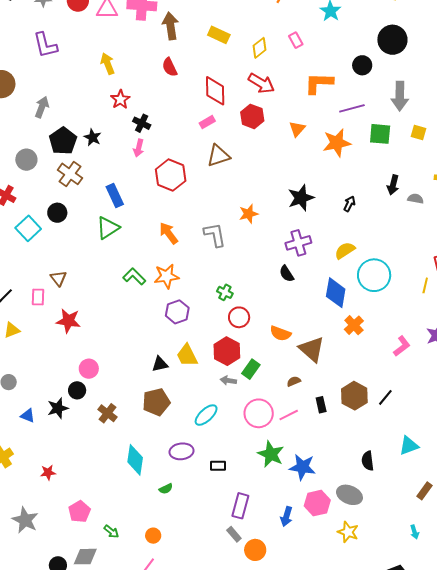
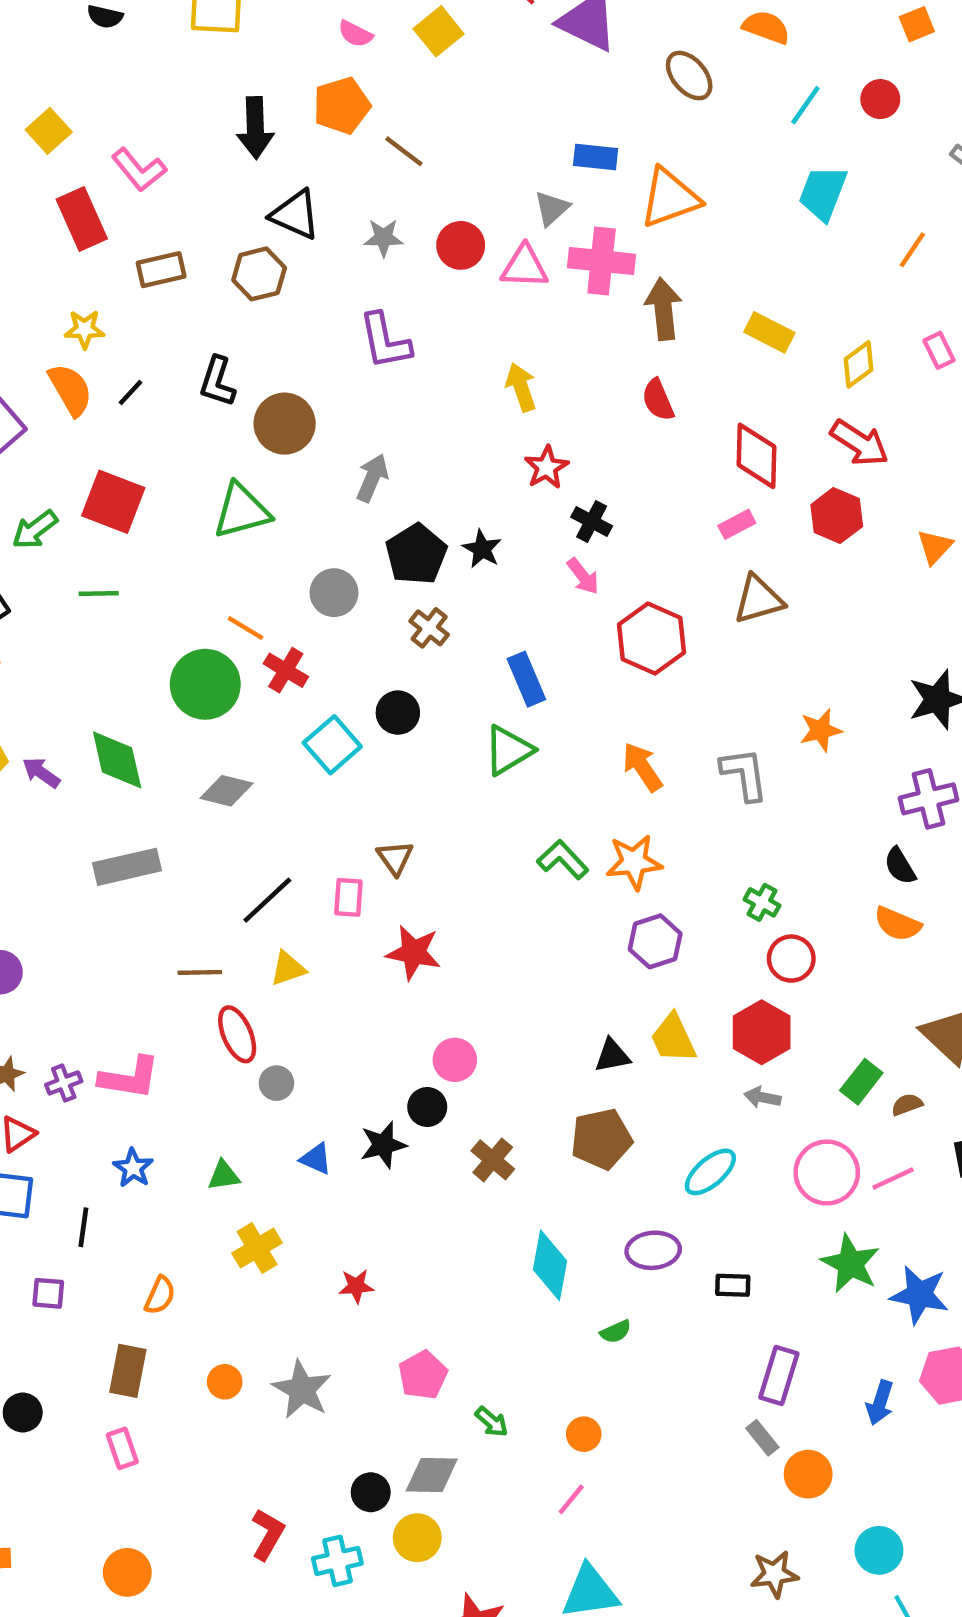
pink arrow: (139, 148) -> (583, 576), turned -54
brown cross: (70, 174) -> (429, 628), size x0.7
orange semicircle: (280, 333) -> (898, 924), moved
green rectangle: (251, 369) -> (861, 1082), moved

